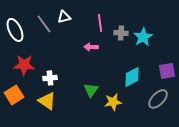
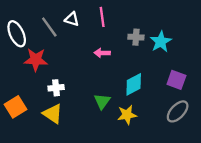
white triangle: (64, 17) -> (72, 19), turned 32
pink line: (100, 23) -> (102, 17), moved
red star: (24, 65) -> (36, 60), moved
purple square: (167, 71) -> (176, 80), moved, turned 30
cyan diamond: (132, 77) -> (134, 84), moved

